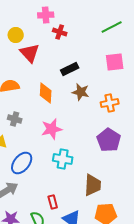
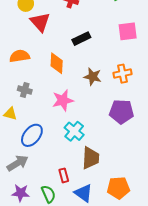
brown star: (81, 92) -> (93, 77), moved
purple pentagon: (109, 140) -> (121, 112), turned -30
cyan cross: (63, 159) -> (74, 131), turned 30
brown trapezoid: (93, 185) -> (91, 158), moved

